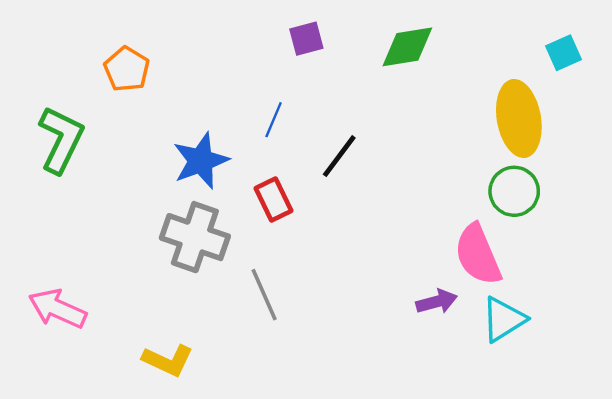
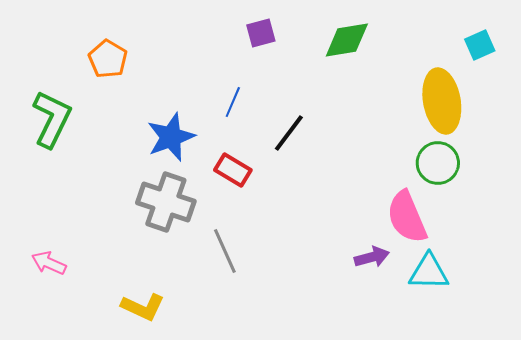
red rectangle: (274, 200) -> (233, 170), turned -33
pink arrow: (58, 309) -> (49, 263), size x0.7
cyan triangle: (504, 319) -> (429, 272), turned 33

